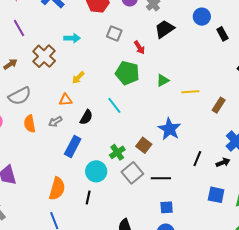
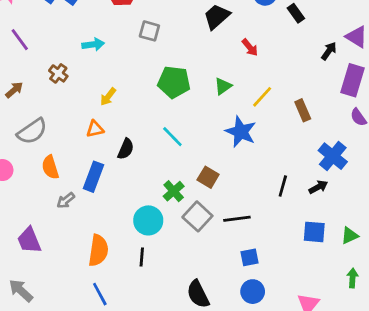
red arrow: (139, 47) -> (250, 47), moved
brown cross: (44, 56) -> (58, 73), size x0.6
yellow line: (190, 92) -> (262, 97), turned -36
cyan line: (114, 105) -> (172, 137), moved
brown rectangle: (219, 105) -> (303, 110), turned -49
gray arrow: (55, 122) -> (66, 200), moved
blue star: (169, 129) -> (241, 132), moved
blue rectangle: (73, 147) -> (94, 177), moved

